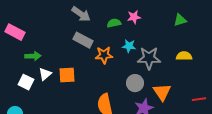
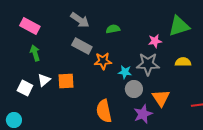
pink star: (134, 17) -> (155, 41), moved
green triangle: (180, 20) -> (179, 26), size x1.6
pink rectangle: (15, 32) -> (30, 26), moved
cyan star: (129, 46) -> (125, 72), moved
green arrow: (33, 56) -> (35, 53), moved, turned -105

